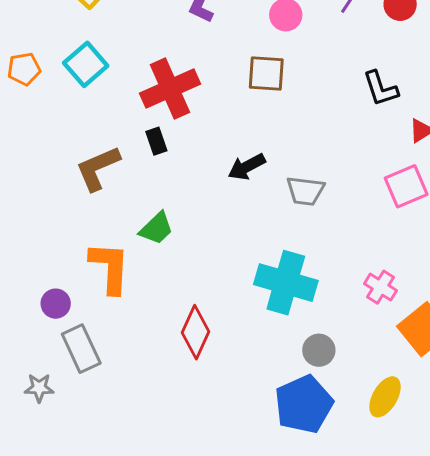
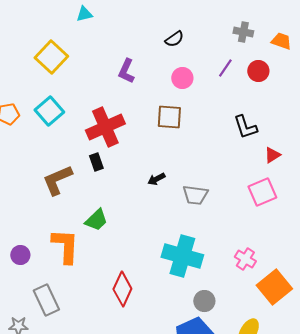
black arrow: (247, 167) -> (156, 179), size x0.7
purple circle: (56, 304) -> (20, 255), moved

